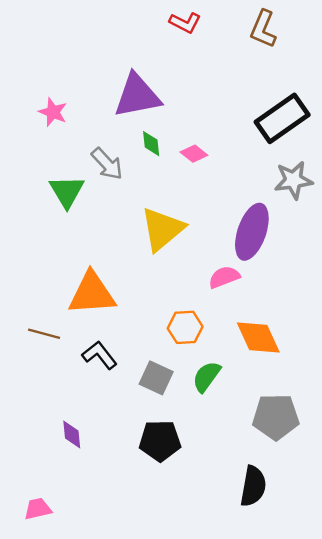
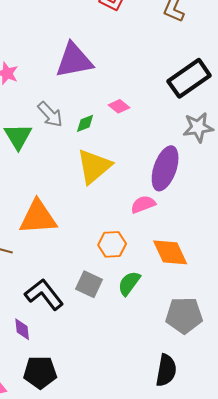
green diamond: (151, 144) -> (85, 123), moved, turned 75
black L-shape: (99, 355) -> (44, 294), moved, size x1.4
black pentagon: (160, 441) -> (40, 372), moved

